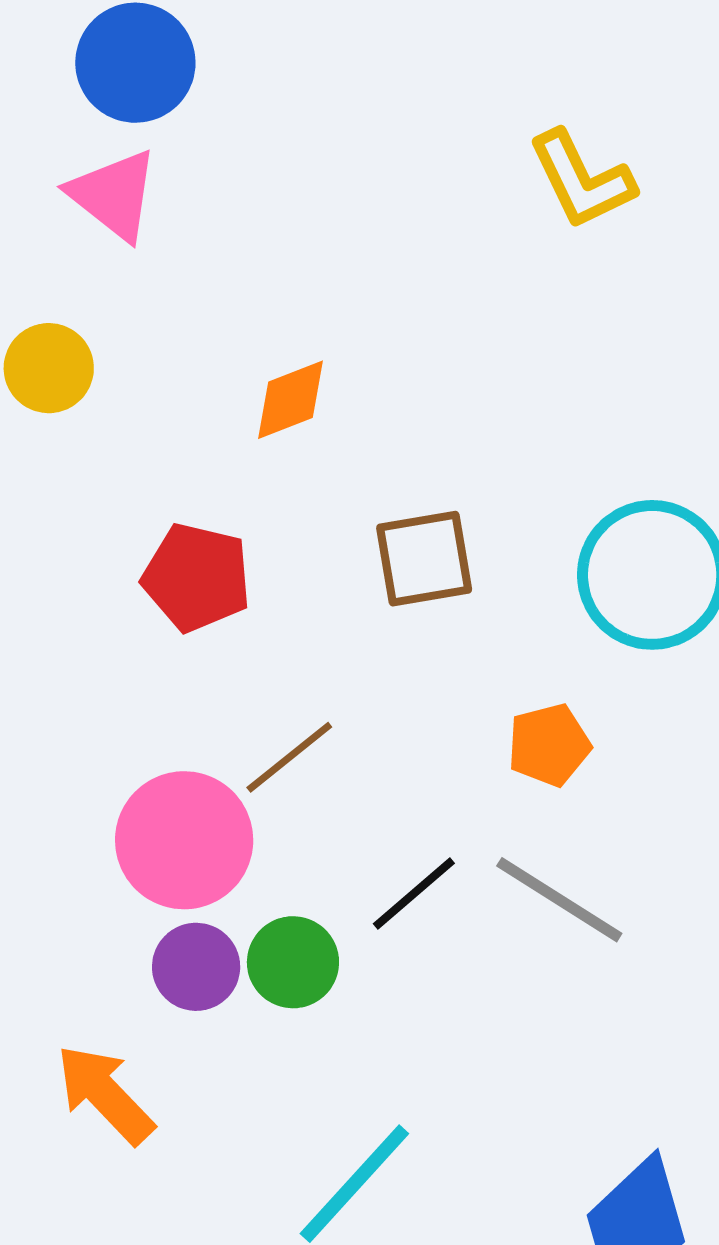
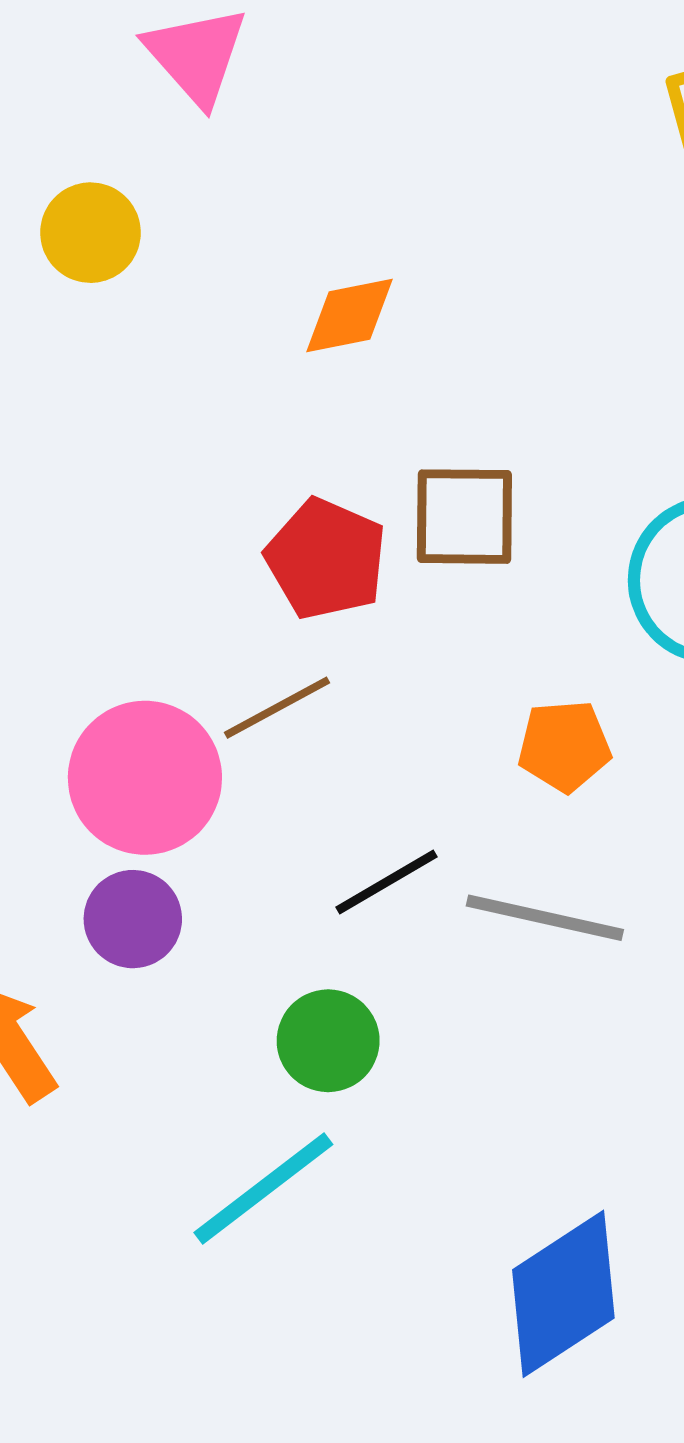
red pentagon: (197, 577) -> (326, 559), moved
gray line: (559, 900) -> (545, 918), turned -30
green circle: (293, 962) -> (328, 1041), moved

